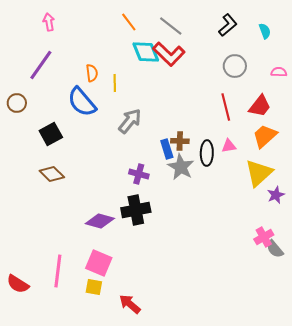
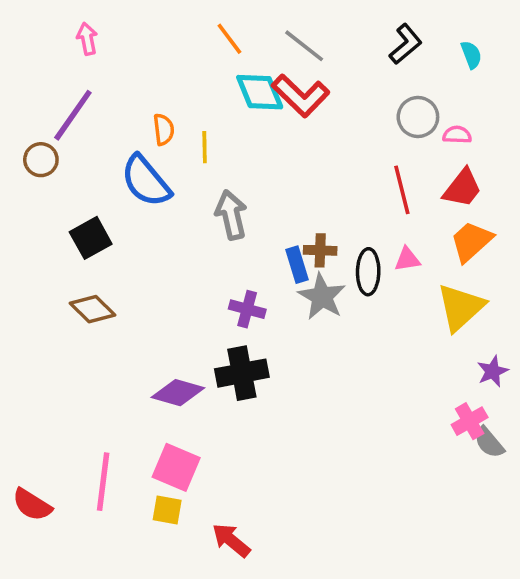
pink semicircle: (279, 72) -> (457, 135), moved
brown circle: (17, 103) -> (41, 160), moved
gray arrow: (130, 121) -> (231, 215), turned -52
purple star: (276, 195) -> (493, 371), moved

